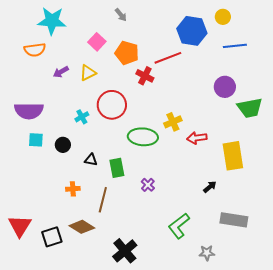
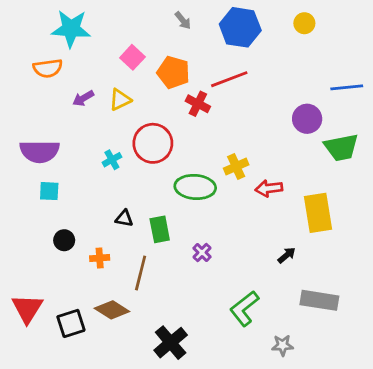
gray arrow: (121, 15) -> (183, 20), moved
blue hexagon: (192, 31) -> (240, 27), moved
blue line: (235, 46) -> (347, 87), moved
black circle: (63, 145) -> (64, 240), moved

